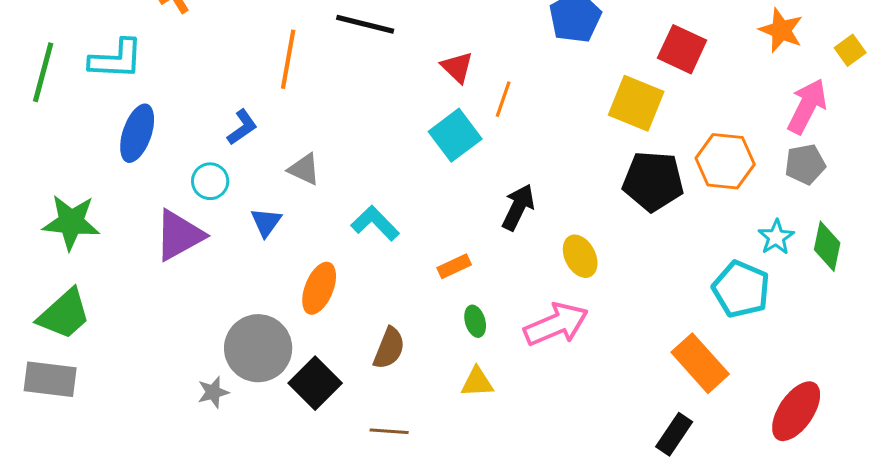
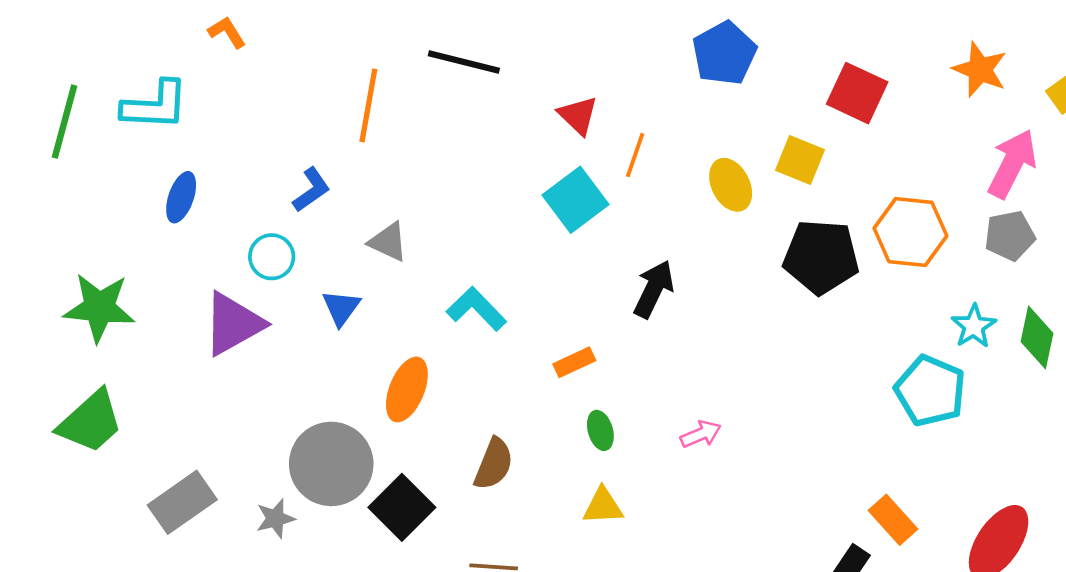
yellow square: (636, 103) -> (800, 160), size x0.7
blue ellipse: (137, 133) -> (181, 197), size x0.7
yellow ellipse: (580, 256) -> (731, 185), moved
pink arrow: (556, 324) -> (701, 434), size x0.5
orange rectangle: (700, 363) -> (893, 520), moved, size x0.7
gray rectangle: (50, 379) -> (182, 502), moved, turned -42

